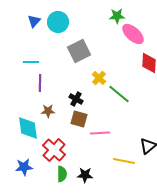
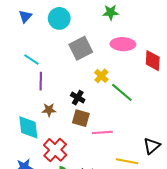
green star: (117, 16) -> (111, 12), moved
blue triangle: (34, 21) -> (25, 16), moved
pink ellipse: (133, 34) -> (123, 44), moved, turned -40
cyan line: (31, 62) -> (31, 60), turned 35

